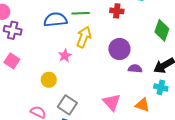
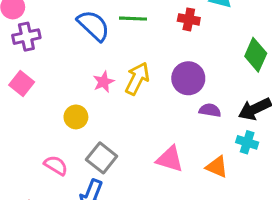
blue semicircle: (55, 20) -> (93, 25), turned 45
purple cross: (13, 30) -> (26, 37), turned -30
yellow arrow: (84, 37) -> (137, 79), moved
pink triangle: (112, 102) -> (170, 159), turned -36

